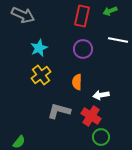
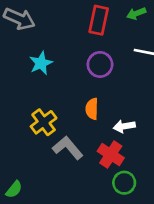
yellow cross: (41, 75) -> (44, 122), moved
gray L-shape: (59, 111) -> (68, 148), turned 35

